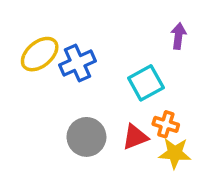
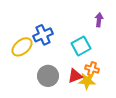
yellow ellipse: (40, 54) -> (22, 47), moved
yellow star: (175, 153) -> (87, 81), moved

